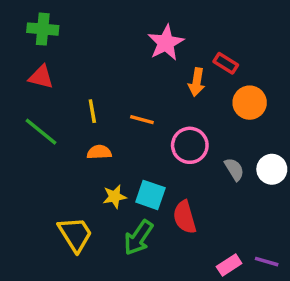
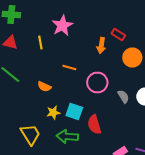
pink star: (166, 43) -> (62, 26), moved
yellow line: (92, 111) -> (40, 43), moved
orange semicircle: (99, 152) -> (44, 87), turned -152
green arrow: (138, 238) -> (67, 137), turned 60

